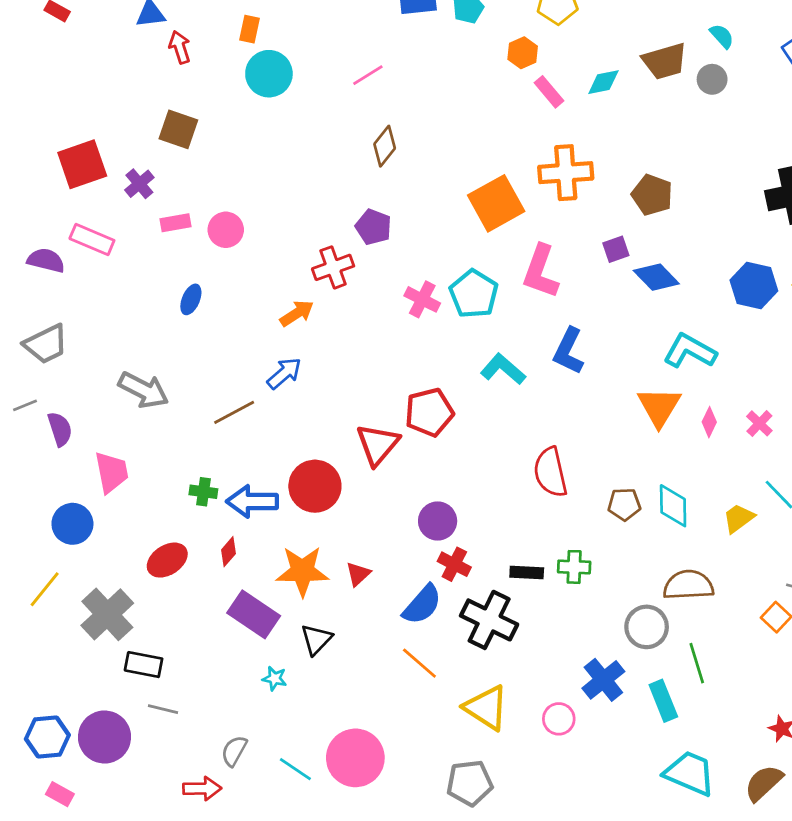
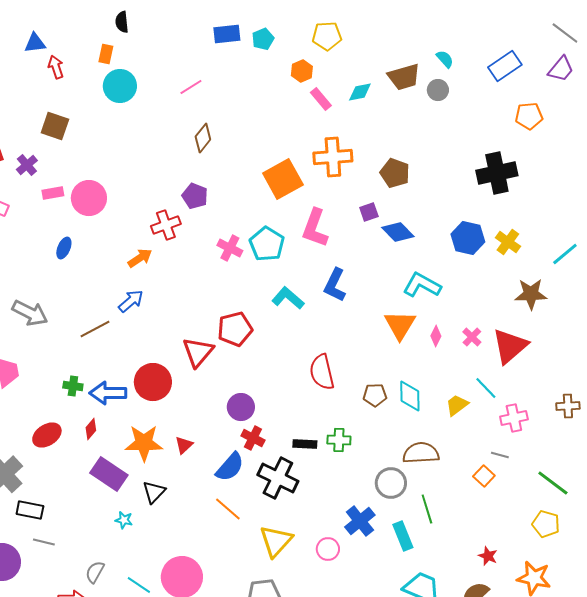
pink circle: (226, 230) -> (89, 198), size x1.4
yellow triangle: (486, 708) -> (276, 541), turned 39

